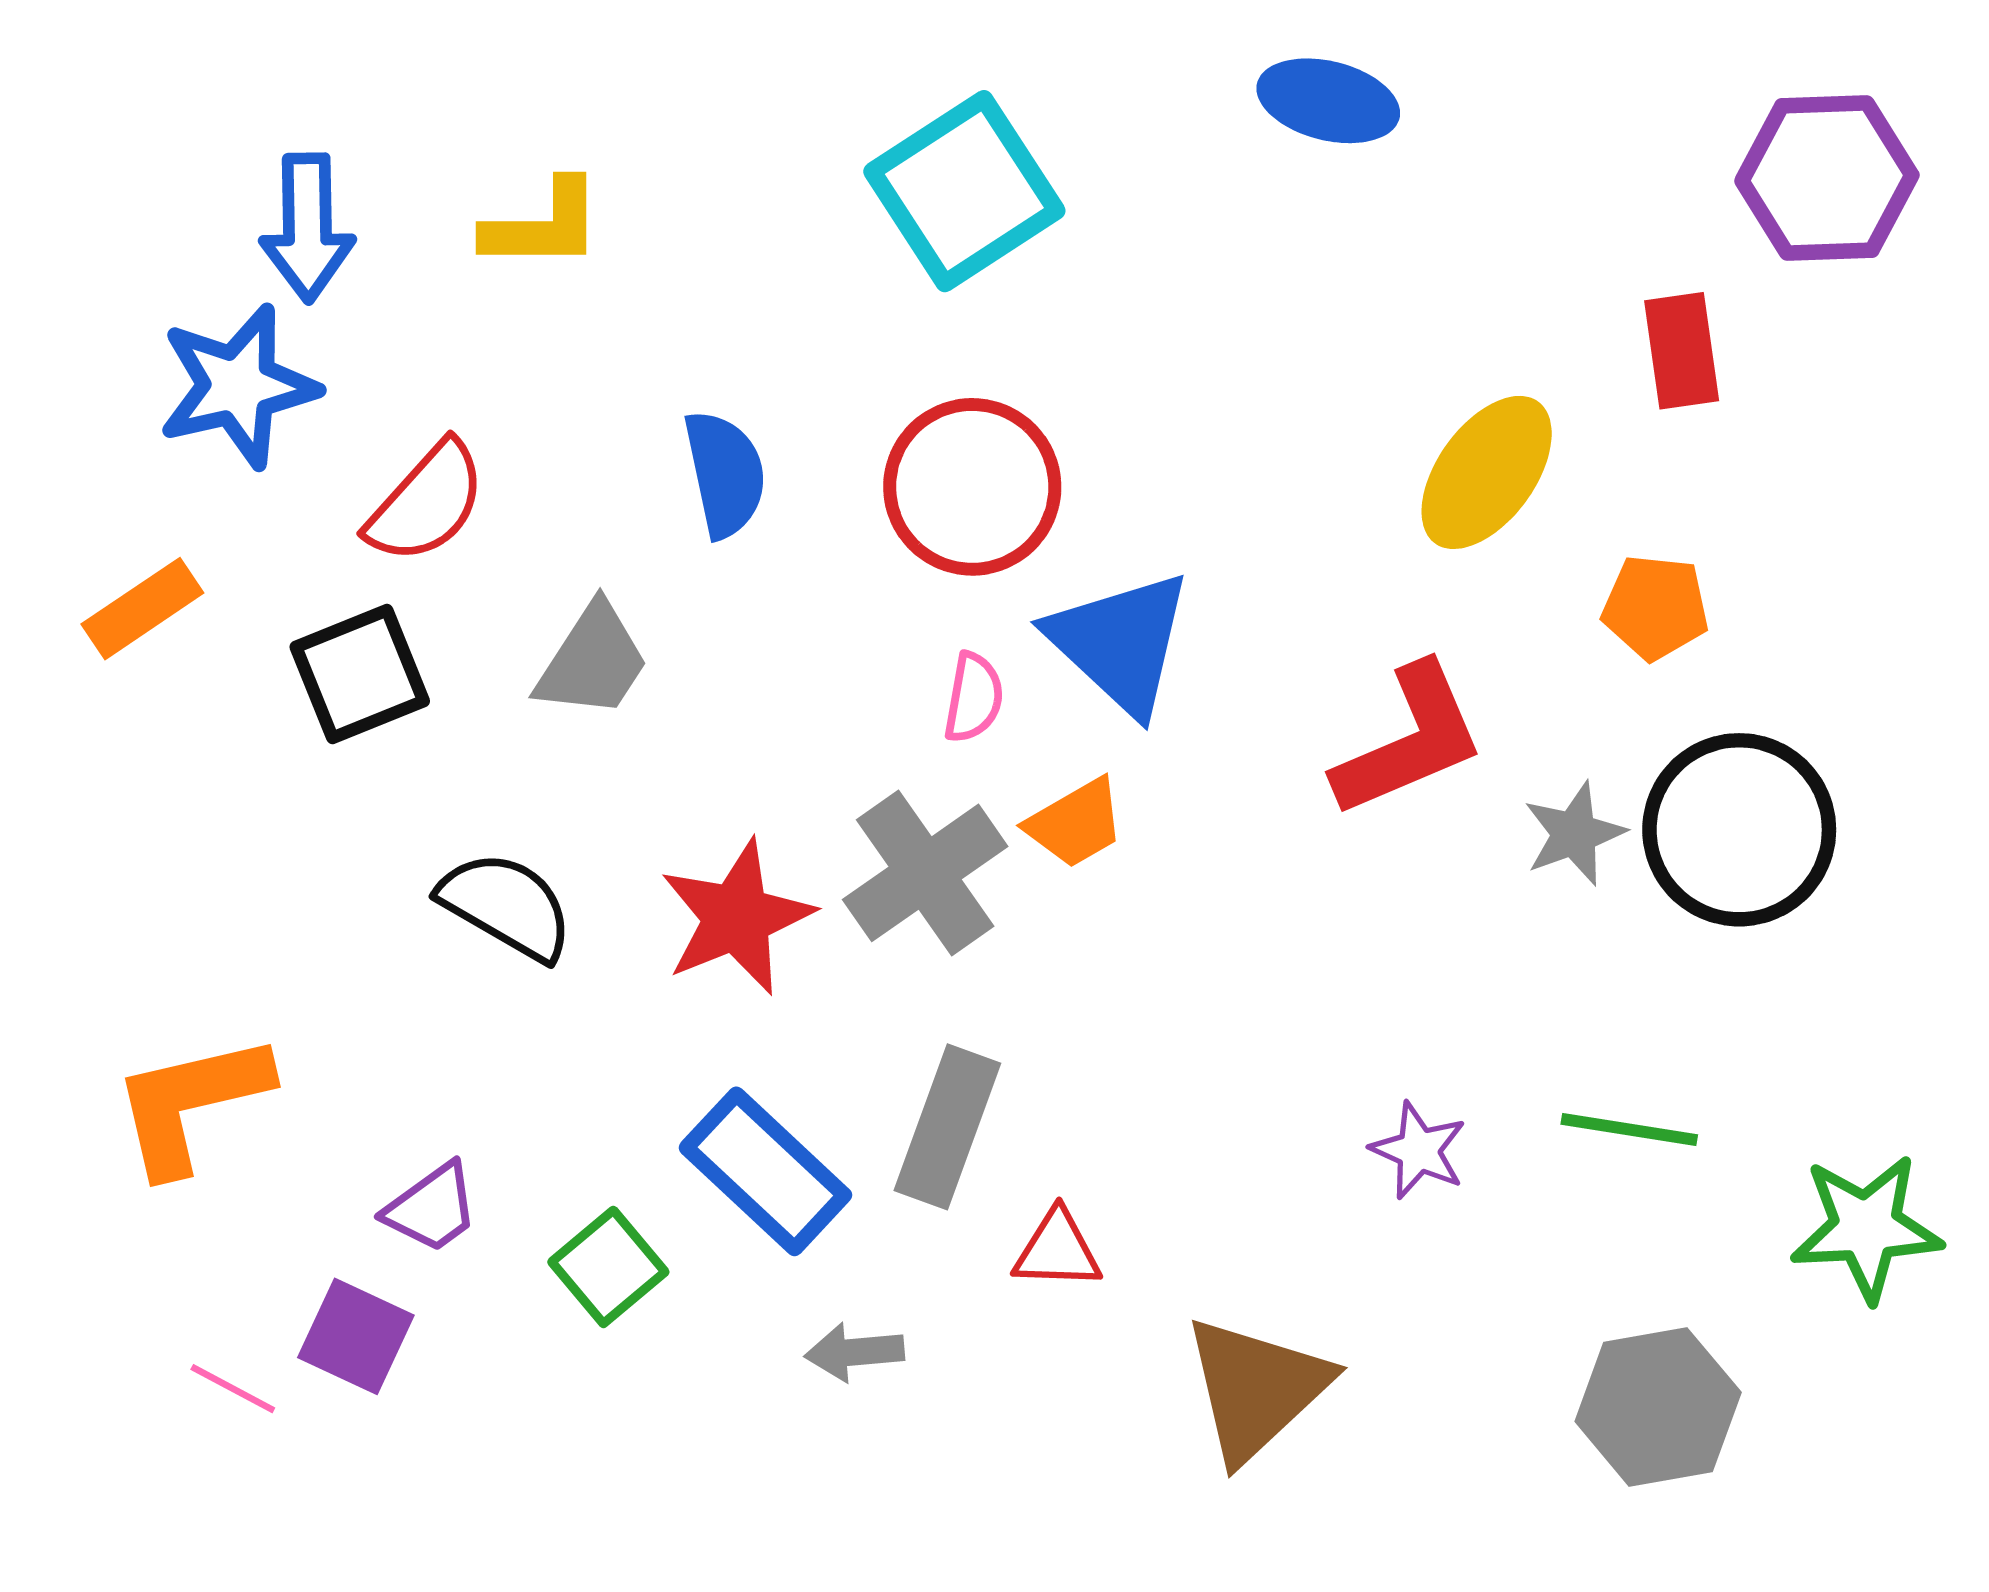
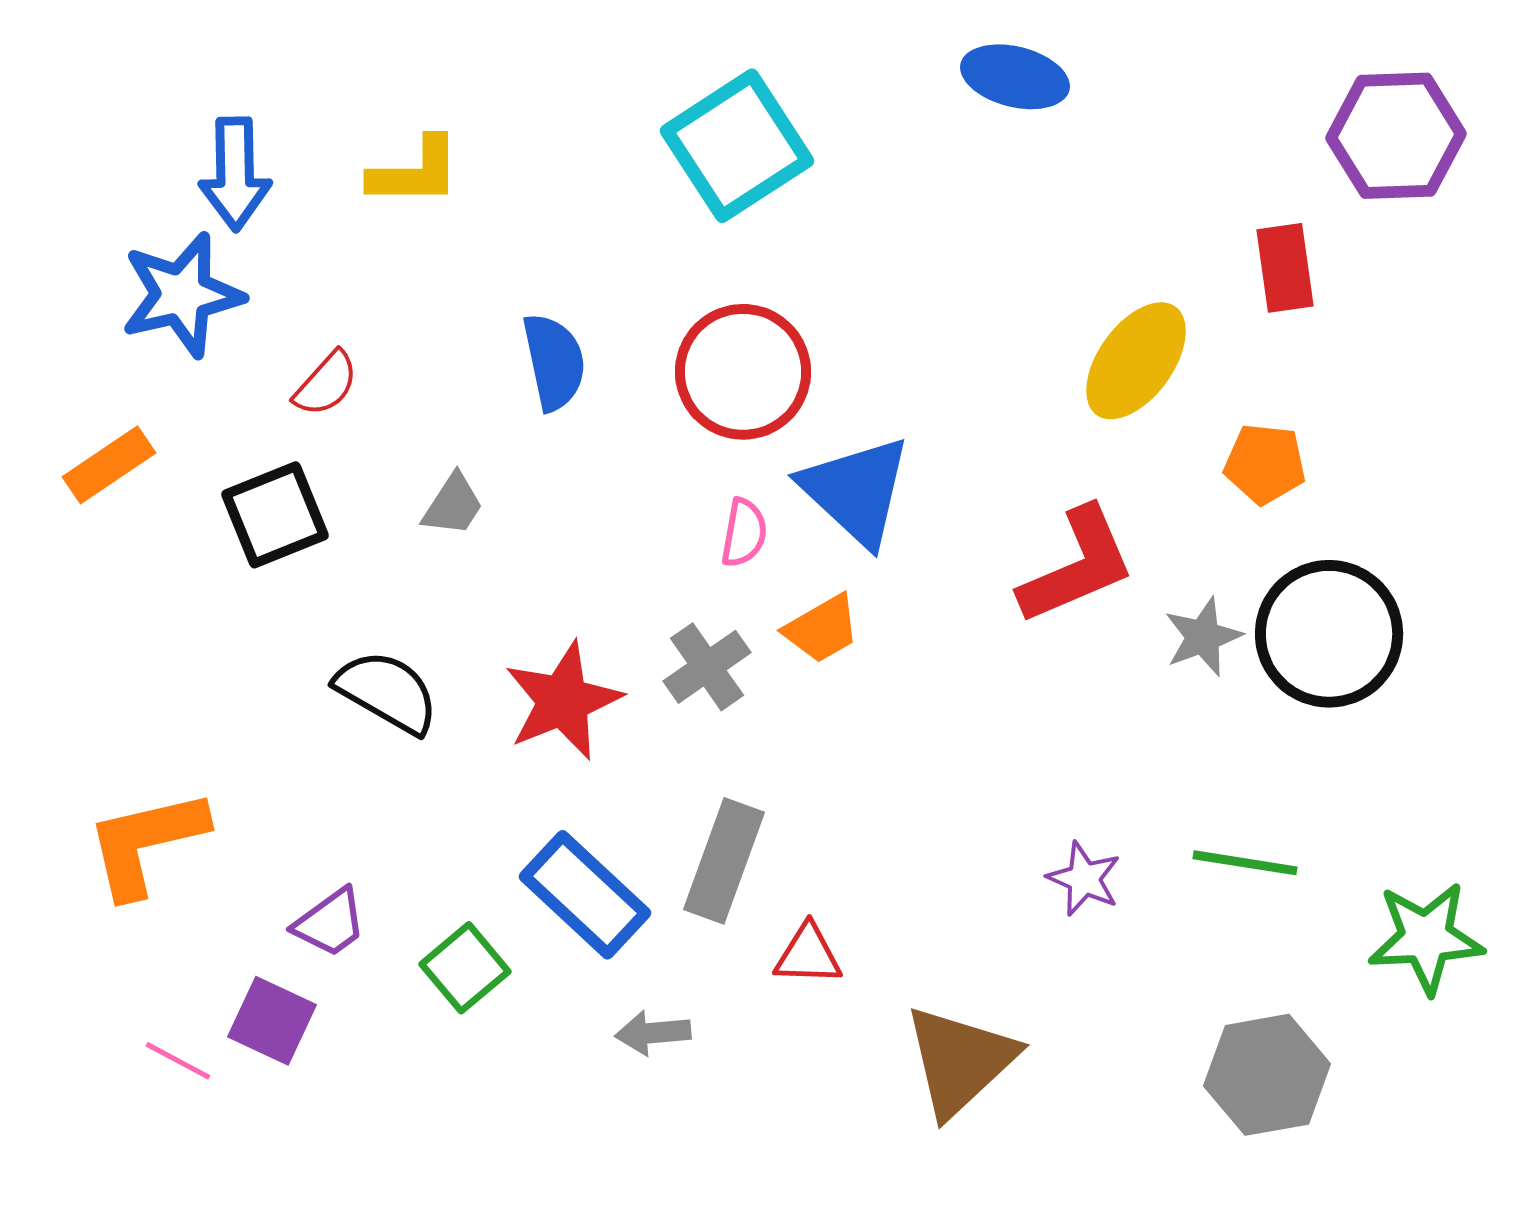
red semicircle: (426, 503) -> (326, 384), size x0.7
gray trapezoid: (593, 661) -> (453, 505), size x0.7
gray cross: (925, 873) -> (707, 667), size x0.7

